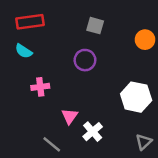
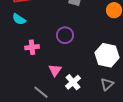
purple circle: (85, 60) -> (65, 35), moved
gray triangle: (144, 142) -> (107, 84), moved

